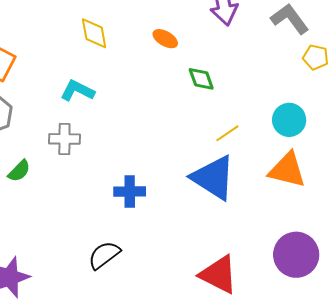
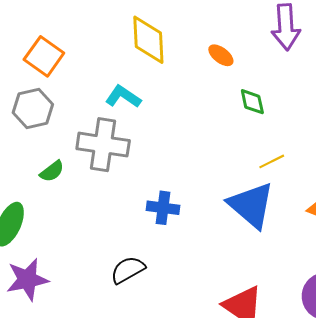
yellow diamond: (94, 33) -> (148, 40), size x1.4
gray cross: (64, 139) -> (103, 145), size x1.6

